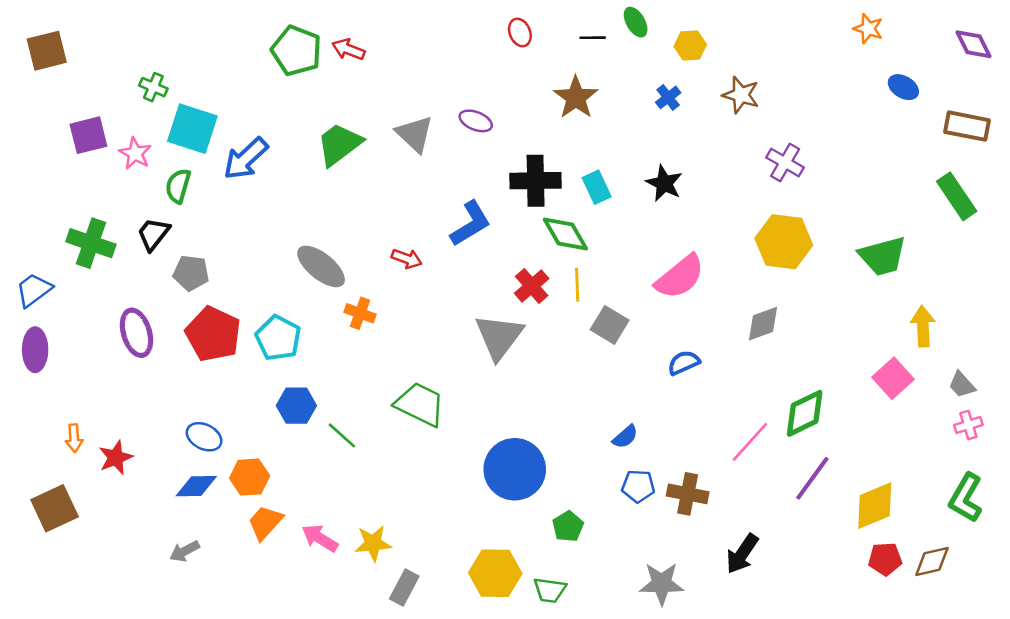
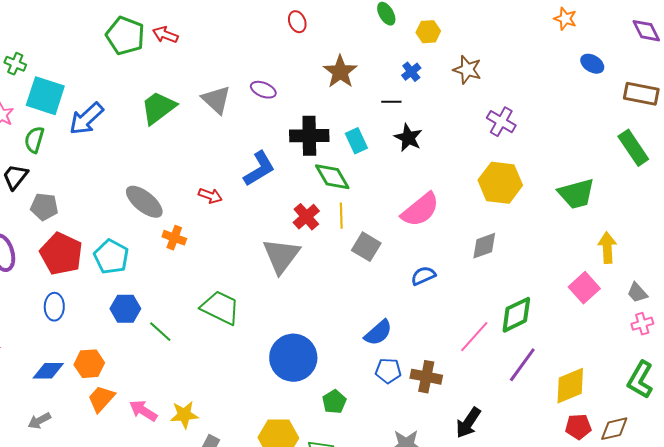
black line: (593, 38) -> (391, 102), moved
blue ellipse: (204, 437) -> (54, 307), moved, turned 64
blue semicircle: (625, 437) -> (378, 333), size x1.4

